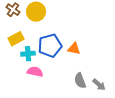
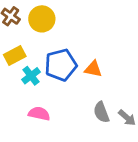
cyan cross: (28, 54) -> (31, 76), turned -32
pink semicircle: (35, 72) -> (39, 114), moved

